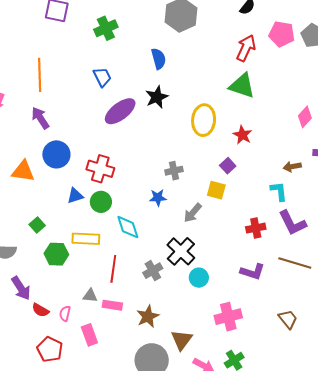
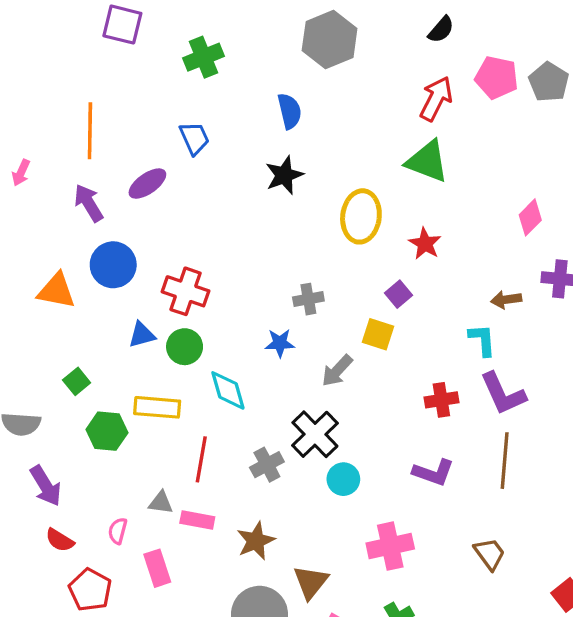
purple ellipse: (120, 111) -> (147, 184), moved, size x0.7
brown line: (295, 263) -> (505, 461), turned 76
red semicircle: (40, 310) -> (60, 540), moved

